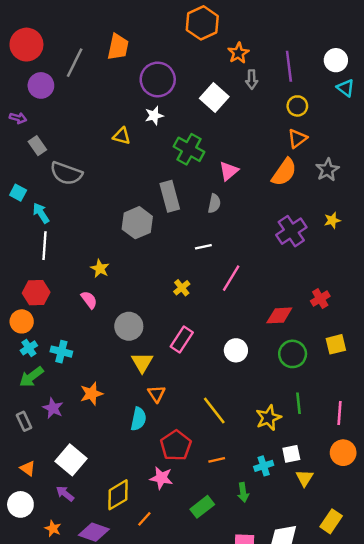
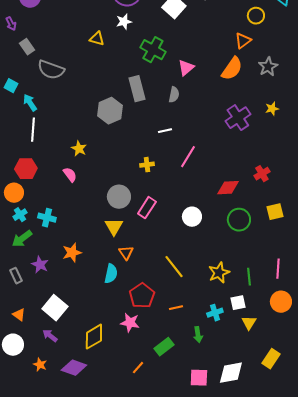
yellow circle: (297, 106) -> (256, 16), moved
purple arrow: (18, 118) -> (11, 24), turned 48
yellow cross: (182, 288) -> (147, 165), turned 32
gray circle: (129, 326) -> (119, 197), moved
green line: (299, 403) -> (249, 277), moved
orange line: (144, 519) -> (138, 368), moved

